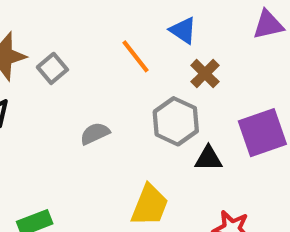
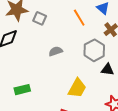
gray square: (52, 68) -> (40, 18), turned -32

